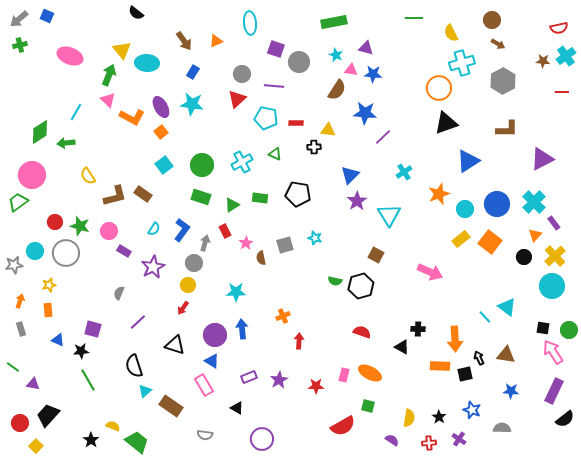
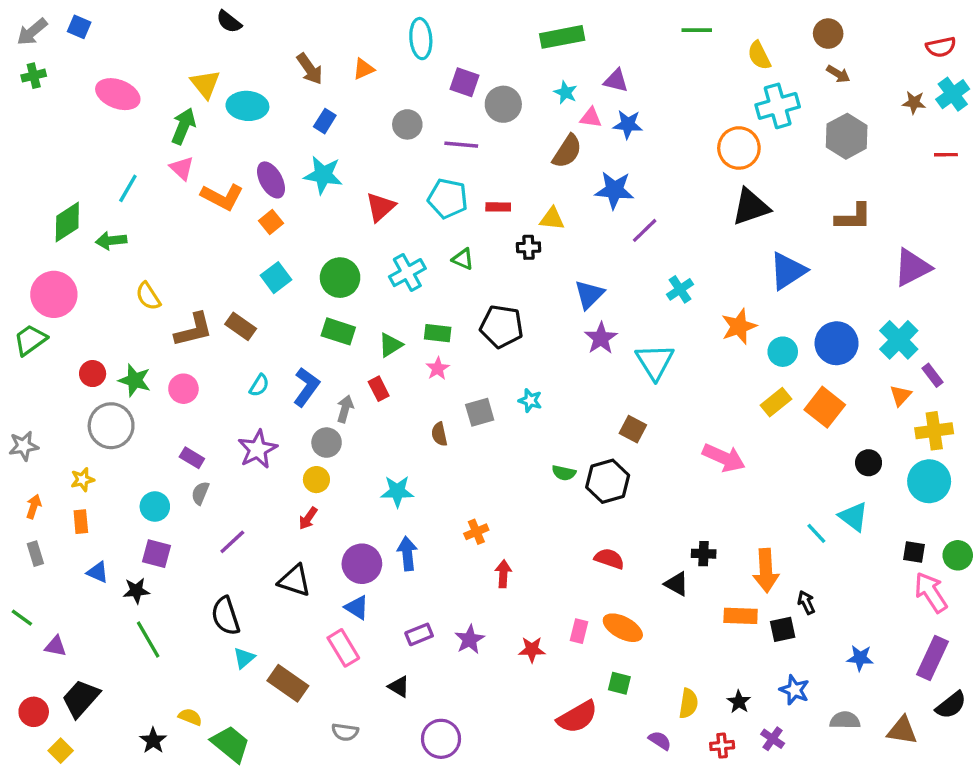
red triangle: (237, 99) -> (380, 207), moved
pink star: (246, 243) -> (438, 368), moved
cyan circle: (35, 251) -> (155, 507), moved
purple rectangle: (124, 251) -> (192, 458), moved
yellow cross: (555, 256) -> (934, 431), turned 35
black circle: (524, 257) -> (869, 463), moved
brown triangle: (506, 355) -> (902, 730), moved

